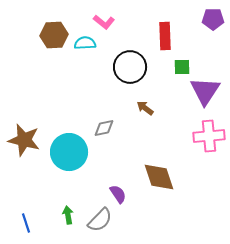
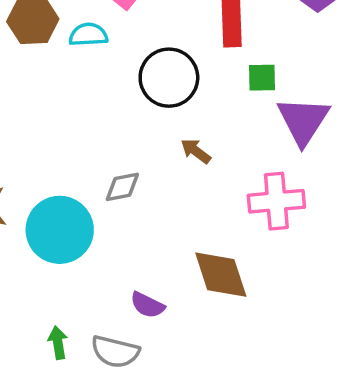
pink cross: (209, 136) -> (276, 201), moved
purple semicircle: (118, 194) -> (147, 305), turned 150
gray semicircle: (100, 220) -> (115, 352), turned 60

